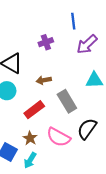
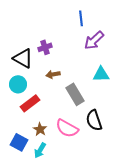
purple cross: (46, 42) -> (45, 47), moved
red rectangle: (34, 110) -> (30, 103), moved
black semicircle: (87, 129) -> (94, 120), turned -55

